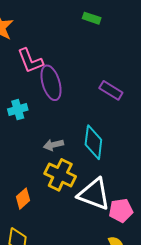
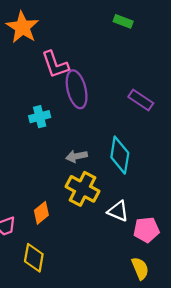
white triangle: (94, 194) -> (118, 211), size x0.6

